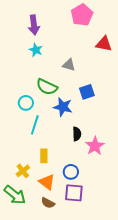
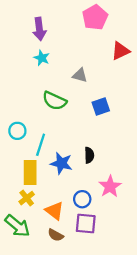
red triangle: (104, 44) -> (120, 51), turned -36
cyan circle: (26, 103) -> (17, 131), moved
blue star: (63, 107) -> (61, 163), moved
pink star: (95, 146) -> (110, 186), moved
yellow rectangle: (44, 156) -> (30, 173), moved, size x1.5

